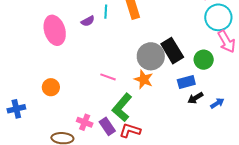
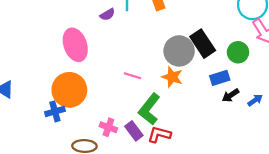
pink ellipse: (55, 30) -> (75, 45), moved
orange circle: (51, 87) -> (69, 90), size x1.8
blue cross: (16, 109) -> (55, 111), moved

